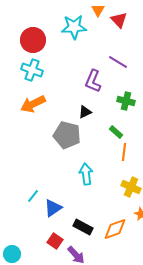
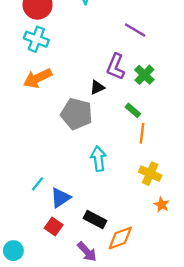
purple L-shape: (93, 81) -> (116, 67), moved
green cross: (126, 101) -> (144, 75), turned 30
orange diamond: (115, 229) -> (120, 238), moved
red square: (55, 241) -> (54, 226), moved

